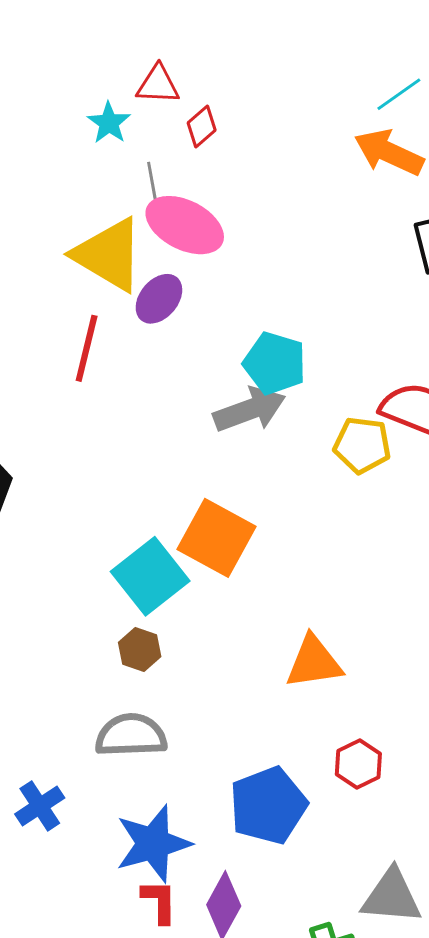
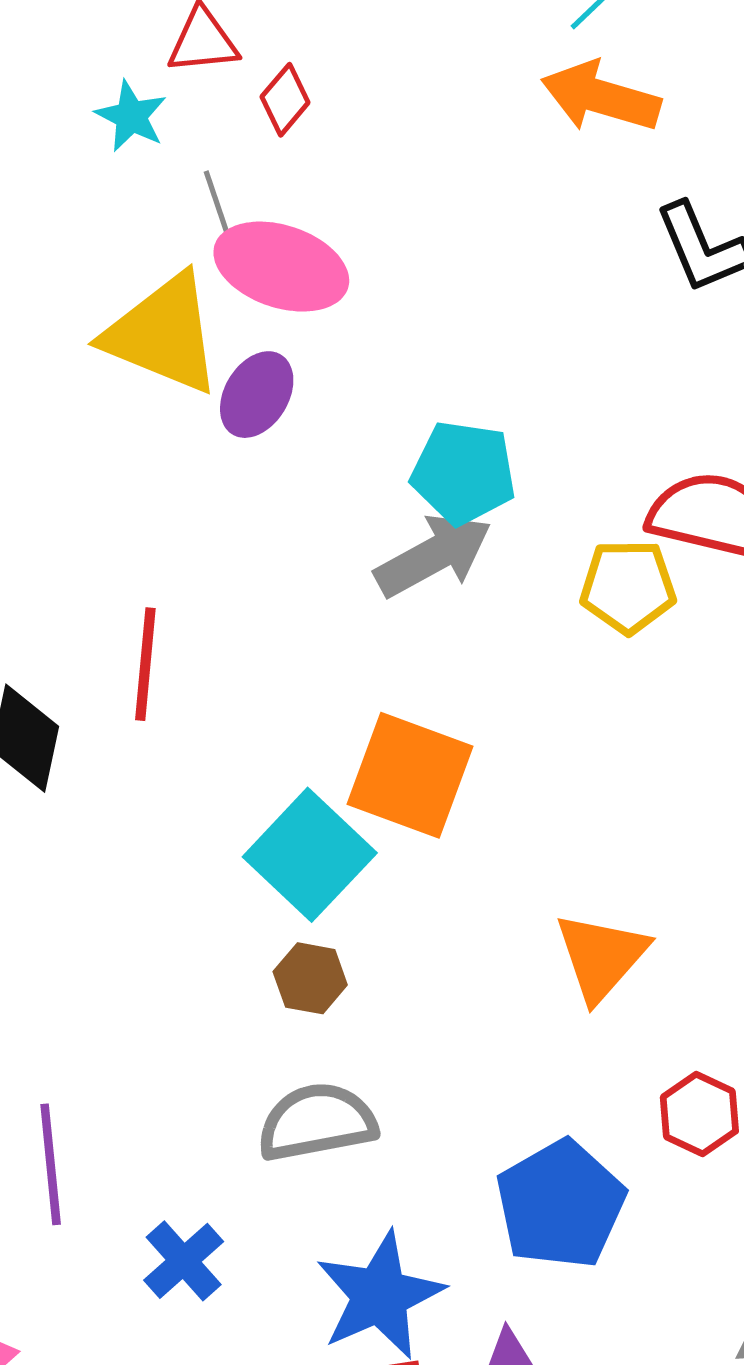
red line: (87, 348) -> (145, 664), moved
orange triangle: (314, 662) -> (601, 957), turned -32

